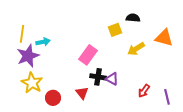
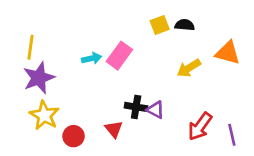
yellow square: (115, 30) -> (160, 25), moved
cyan arrow: (43, 42) -> (92, 58), moved
pink rectangle: (88, 55) -> (119, 56), moved
red arrow: (144, 91) -> (200, 126), size x1.5

